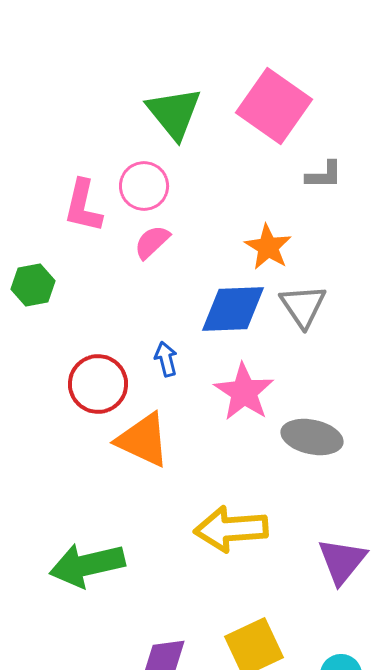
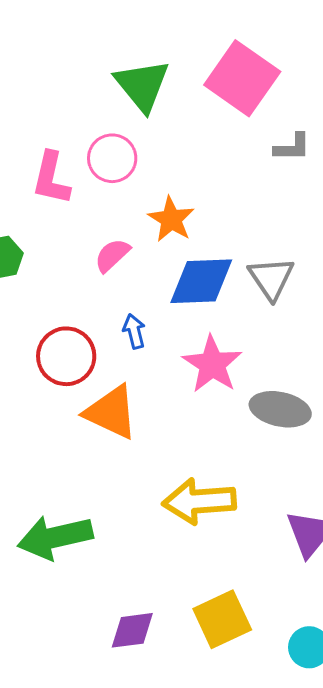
pink semicircle: (152, 242) -> (112, 255), moved
orange star: (268, 247) -> (171, 219), moved

